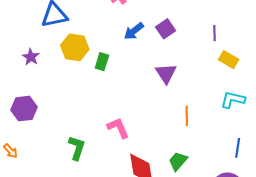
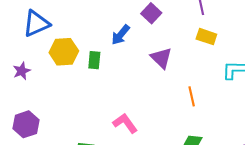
blue arrow: (134, 31) -> (121, 35), moved
purple star: (31, 57) -> (22, 71), turned 30
yellow rectangle: (229, 60) -> (206, 37), moved

